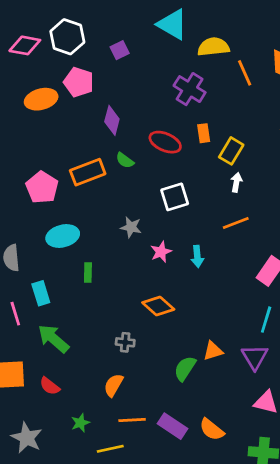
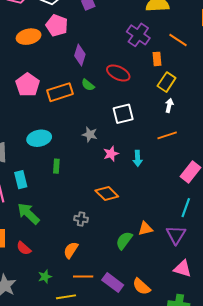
orange line: (245, 73) -> (178, 40), moved, turned -36
orange rectangle: (204, 133) -> (157, 59), moved
pink pentagon: (42, 187) -> (28, 85), moved

